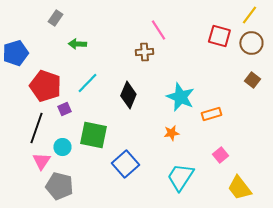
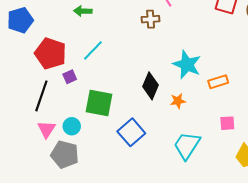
black diamond: (128, 95) -> (151, 86), moved
cyan circle: (62, 147) -> (72, 126), moved
pink square: (220, 155) -> (227, 123), turned 35

